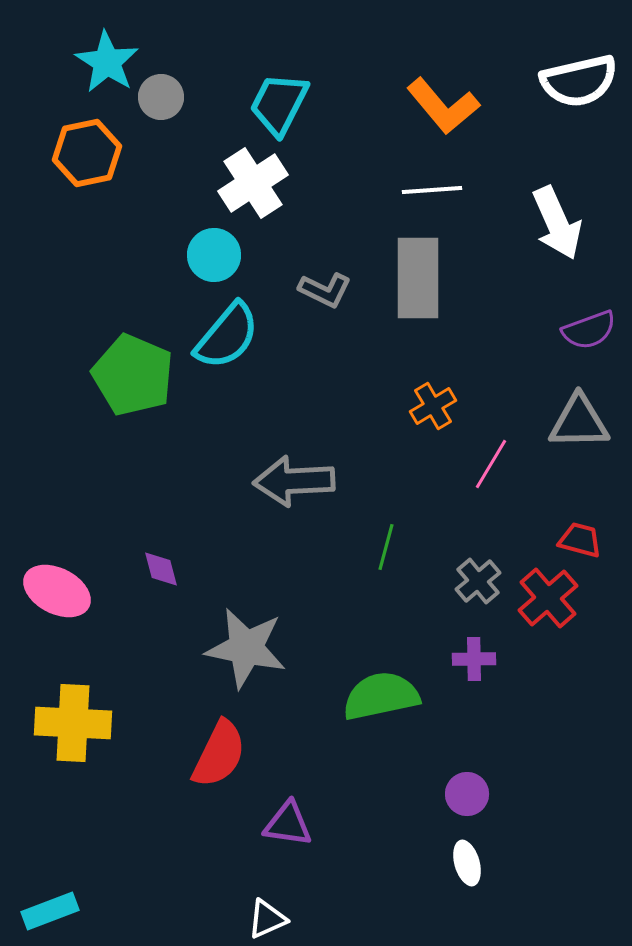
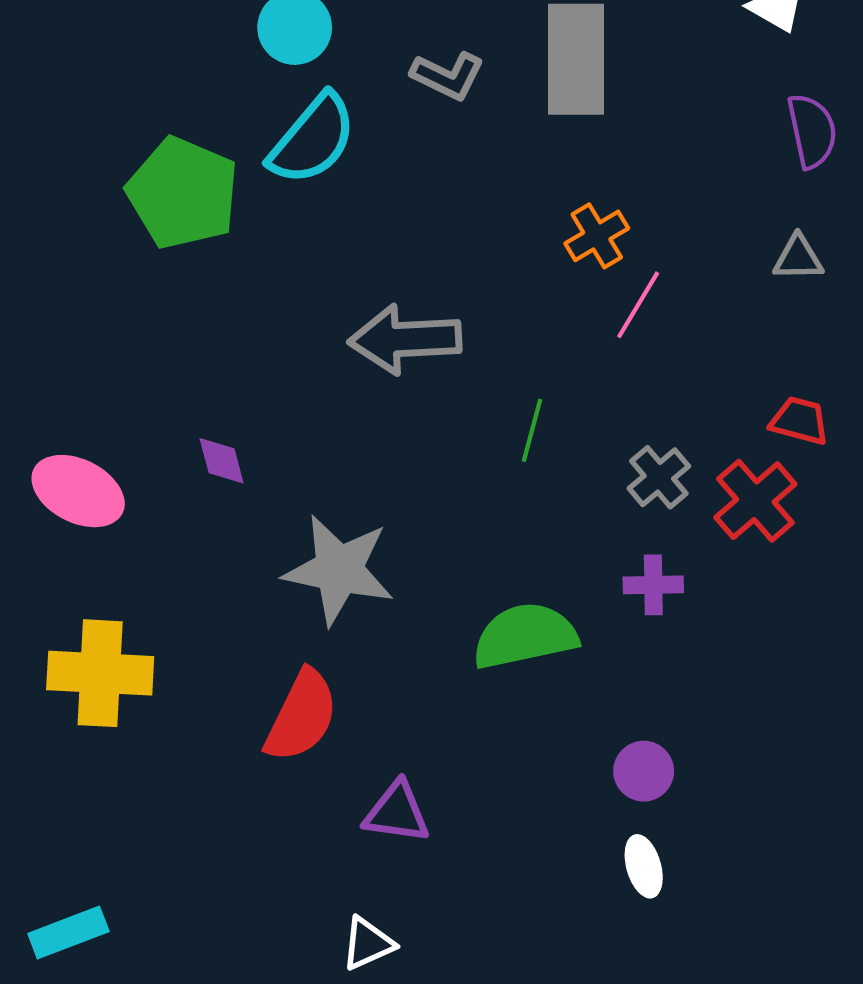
purple semicircle: (589, 330) -> (812, 131), turned -82
gray triangle: (579, 422) -> (798, 258), size x0.6
pink line: (491, 464) -> (638, 305), moved

